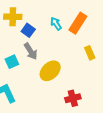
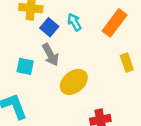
cyan arrow: (56, 24) -> (74, 22), moved
cyan square: (12, 62) -> (25, 66), turned 32

